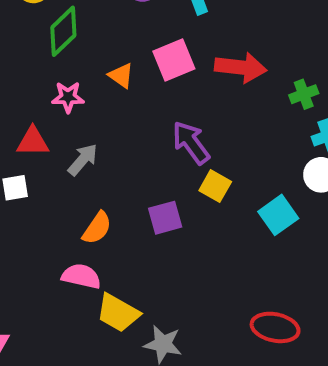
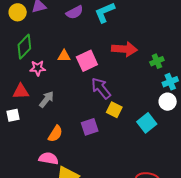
green diamond: (63, 31) -> (24, 47), moved
pink square: (174, 60) -> (87, 61), moved
orange triangle: (121, 76) -> (64, 56), turned -32

